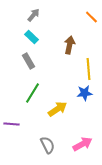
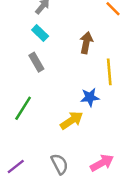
green line: (32, 93) -> (23, 108), moved
blue star: (84, 93) -> (90, 97), moved
purple line: (11, 124) -> (16, 167), moved, turned -42

